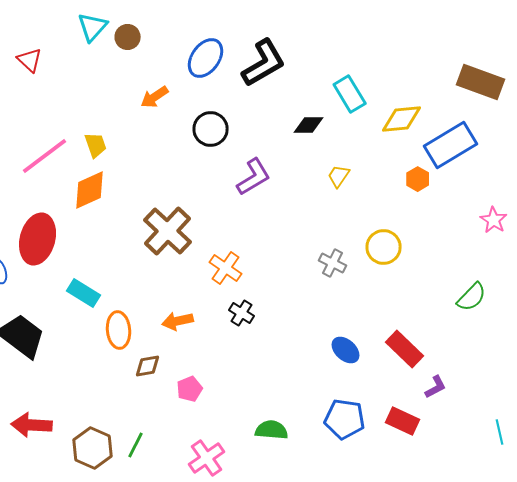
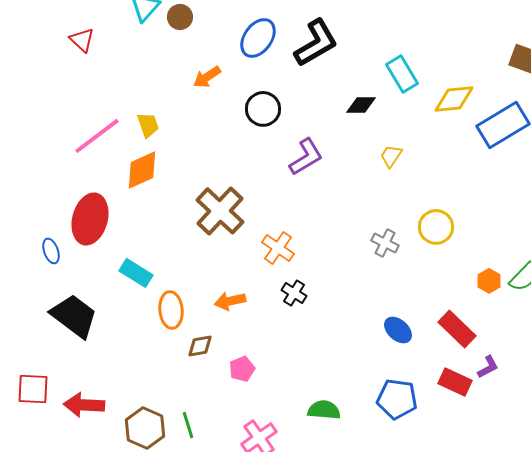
orange hexagon: (418, 179) -> (489, 281), moved
red rectangle: (403, 421) -> (455, 382), moved
green line: (136, 445) -> (188, 425), turned -44

